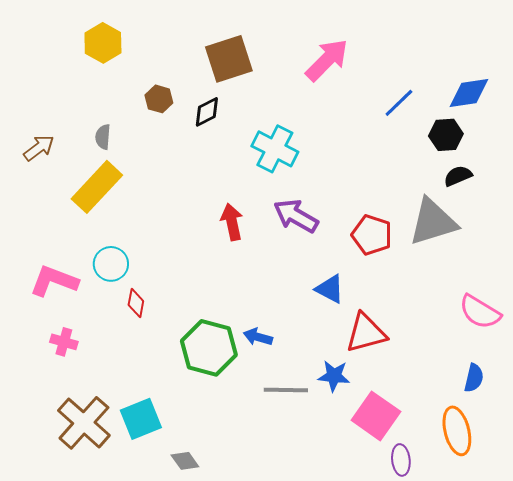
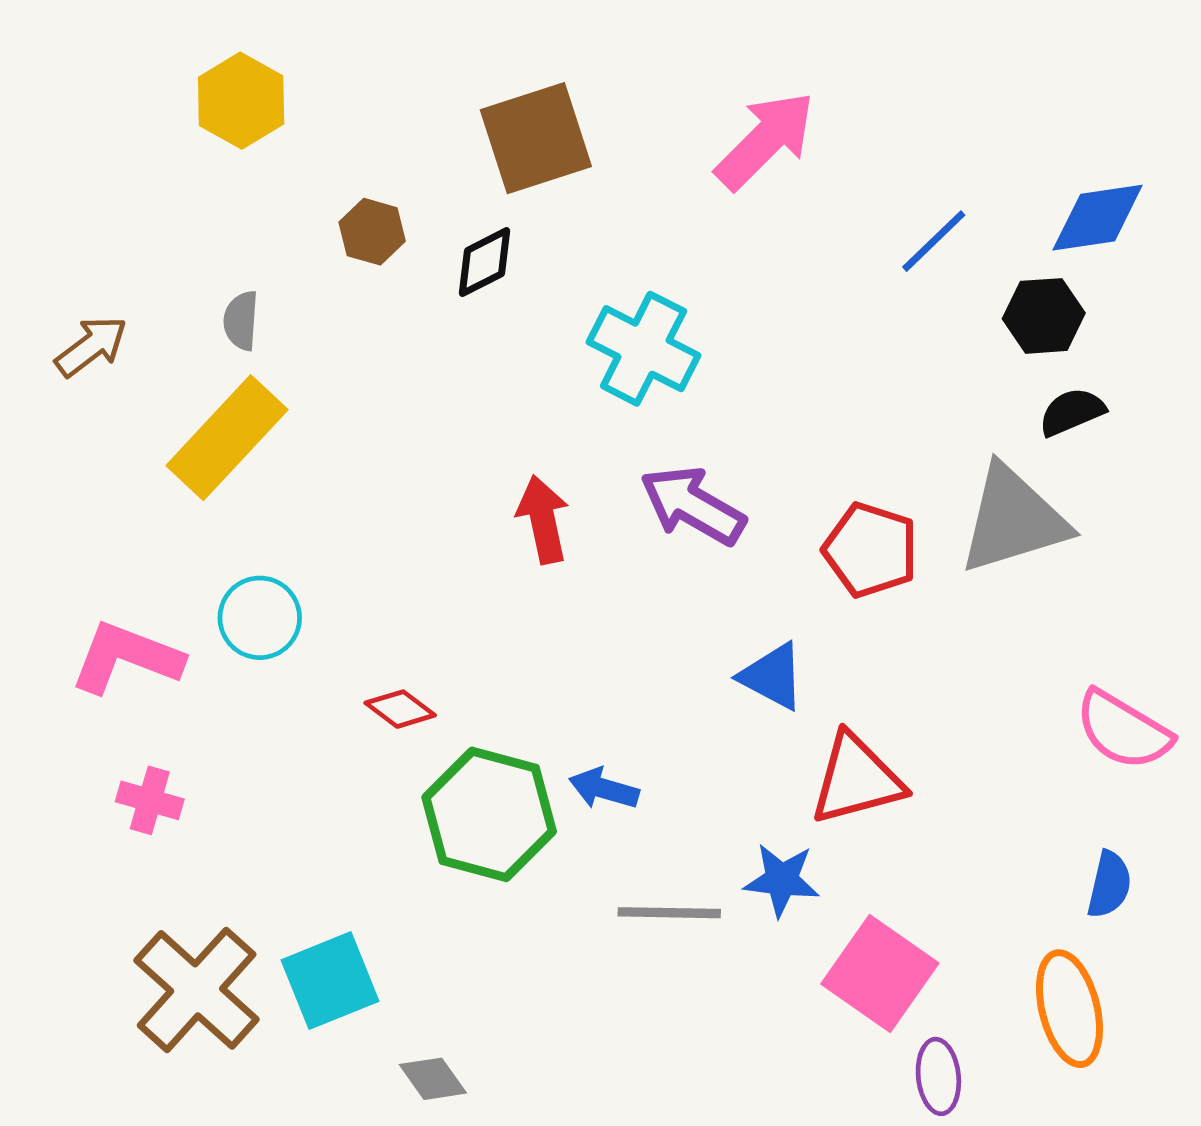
red diamond: (136, 303) -> (400, 709), moved, turned -64

